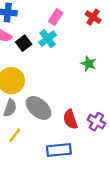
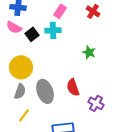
cyan cross: (48, 39) -> (53, 30), turned 35
gray ellipse: (38, 108) -> (45, 91), turned 30
red semicircle: (70, 119) -> (73, 87), moved

